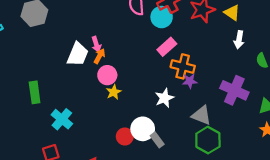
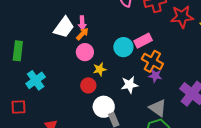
cyan circle: (162, 17) -> (123, 47), moved
yellow star: (114, 92) -> (100, 69), moved
red circle: (125, 137) -> (88, 85), moved

